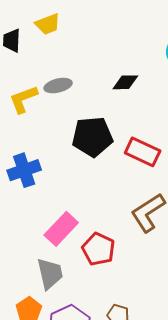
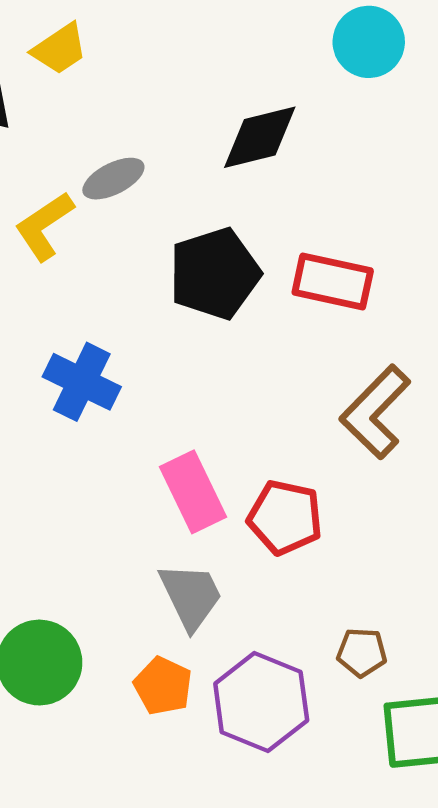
black diamond: (125, 82) -> (260, 137), size x1.4
blue cross: (24, 170) -> (82, 382), turned -32
pink rectangle: (61, 229) -> (193, 492), turned -56

